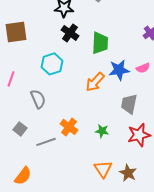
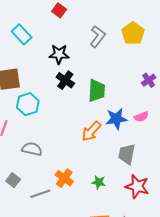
cyan hexagon: (52, 64) -> (28, 104), moved
gray semicircle: (38, 99) -> (32, 149), turned -54
red star: (139, 135) -> (137, 186), turned 30

